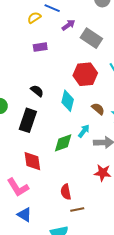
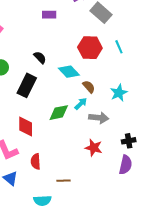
cyan diamond: (68, 101) -> (69, 72), turned -65
brown semicircle: (98, 109) -> (89, 87), moved
red semicircle: (66, 192) -> (36, 161), moved

